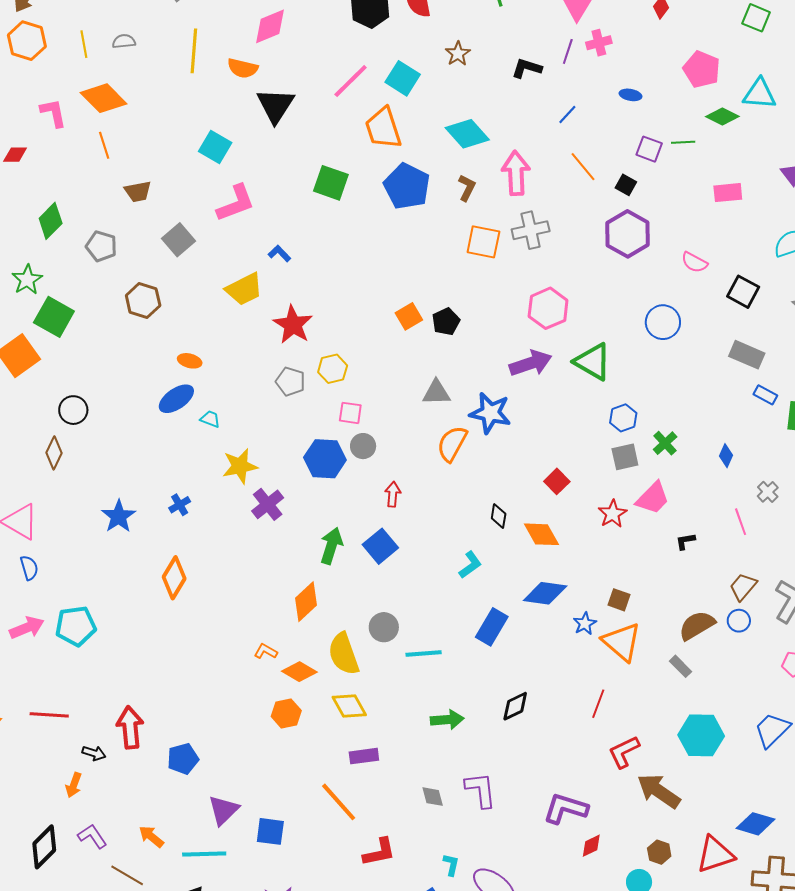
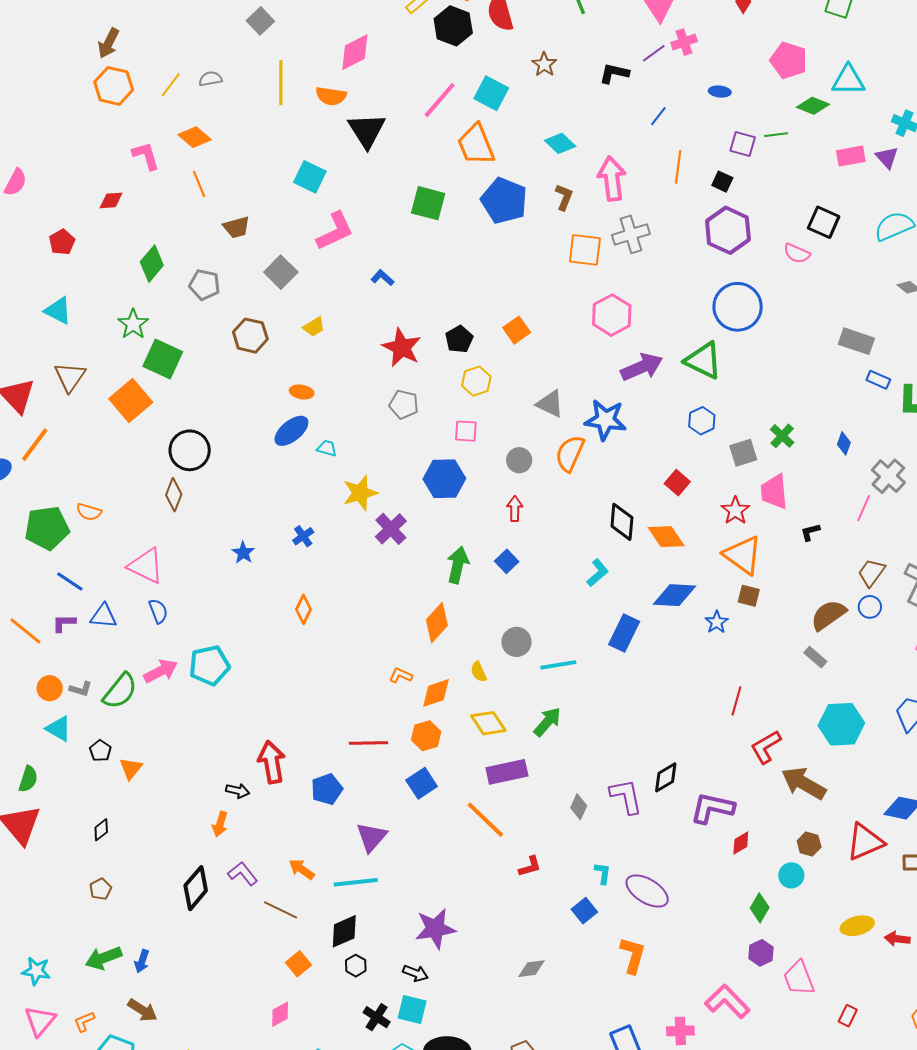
yellow line: (84, 44) -> (171, 85), turned 52
purple line: (568, 51) -> (654, 53), turned 40
orange diamond: (103, 98) -> (195, 137), size x0.7
cyan diamond: (467, 134) -> (560, 143), size x0.7
orange line: (583, 167) -> (678, 167), turned 52
pink rectangle: (728, 193) -> (851, 156), moved
yellow trapezoid: (244, 289) -> (314, 327), moved, size x0.6
black square: (743, 292) -> (824, 222), moved
pink hexagon: (548, 308) -> (612, 315), moved
black pentagon: (446, 322) -> (459, 339), moved
blue circle: (663, 322) -> (738, 307), moved, size x1.4
yellow hexagon: (333, 369) -> (476, 381), moved
gray triangle: (436, 393) -> (550, 404), turned 32
black circle: (73, 410) -> (190, 450), size x1.4
blue hexagon: (623, 418) -> (702, 421), moved
gray circle: (363, 446) -> (519, 460), moved
gray cross: (768, 492) -> (888, 476), size x1.6
pink trapezoid: (653, 498) -> (774, 492), turned 135
blue star: (119, 516) -> (243, 553), size x0.7
black diamond: (499, 516) -> (622, 522), size x1.5
pink line: (741, 522) -> (864, 508), turned 48
blue square: (380, 546) -> (507, 561), size x0.7
orange diamond: (174, 578) -> (304, 609), size x0.7
orange triangle: (622, 642) -> (743, 555), moved
yellow semicircle: (344, 654) -> (479, 672), size x0.5
orange diamond: (299, 672) -> (436, 693), turned -44
black diamond: (515, 706) -> (666, 777), moved
red line: (49, 715) -> (369, 743), moved
green arrow: (447, 720) -> (547, 722), moved, turned -40
purple rectangle: (364, 756) -> (507, 772), size x1.4
gray diamond: (433, 797) -> (579, 807), turned 45
blue square: (270, 831) -> (422, 783), moved, turned -36
red L-shape: (379, 852) -> (530, 867), size x0.7

